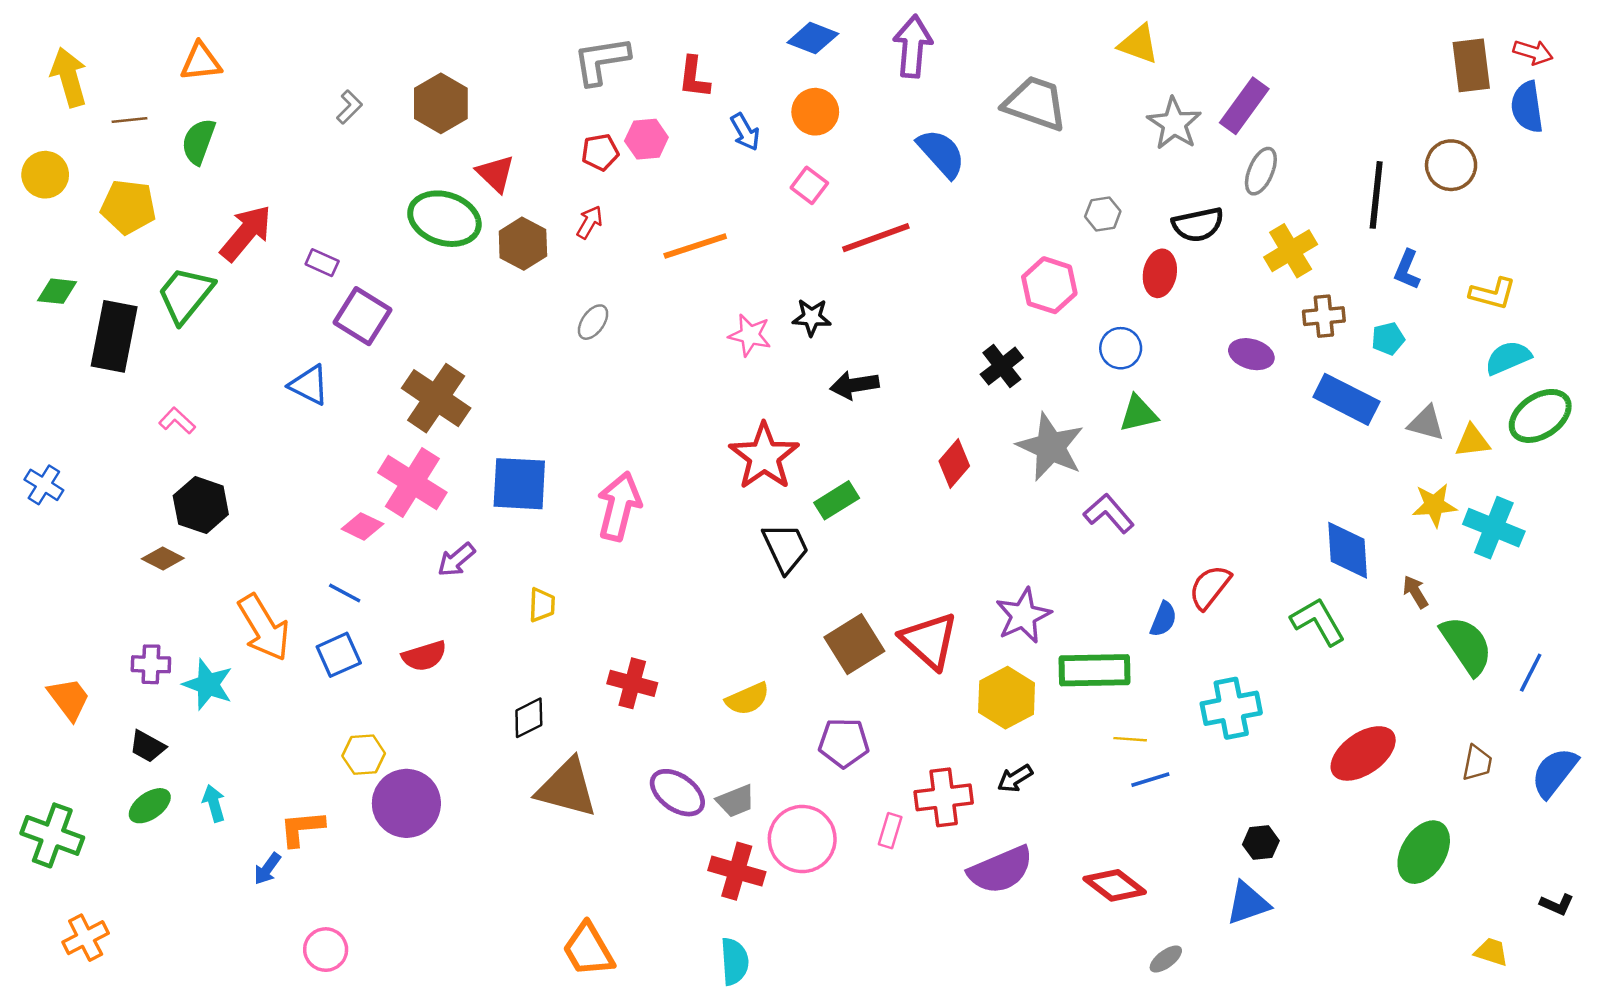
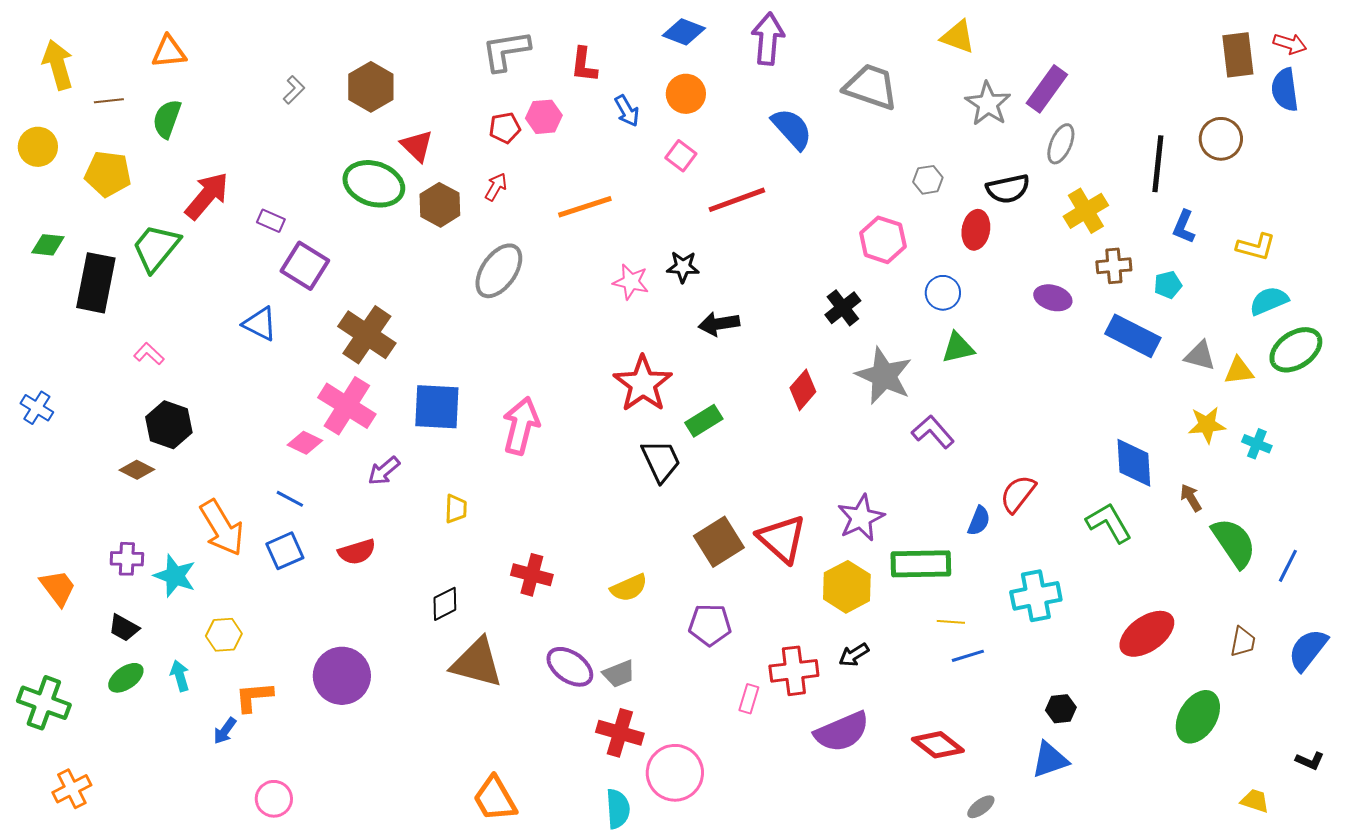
gray ellipse: (593, 322) -> (499, 271), size x1.8
cyan cross: (1494, 528) -> (1257, 444), size x0.6
yellow hexagon: (364, 755) -> (224, 635), moved
pink circle: (802, 839) -> (675, 773), moved

